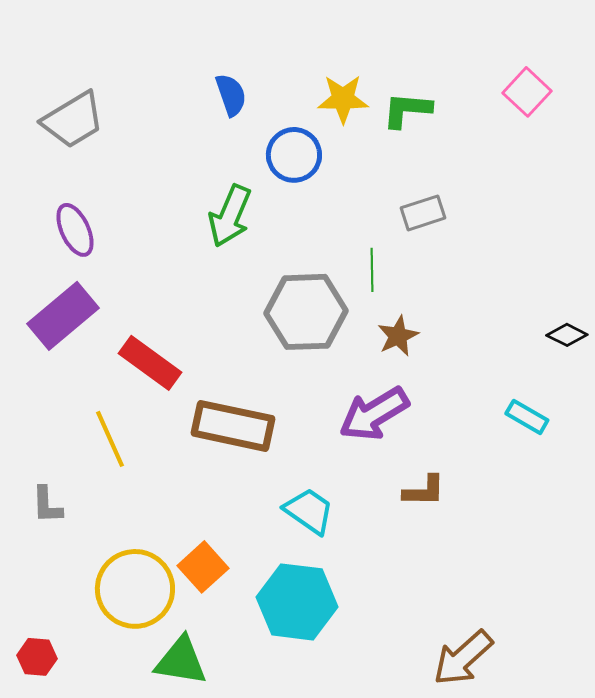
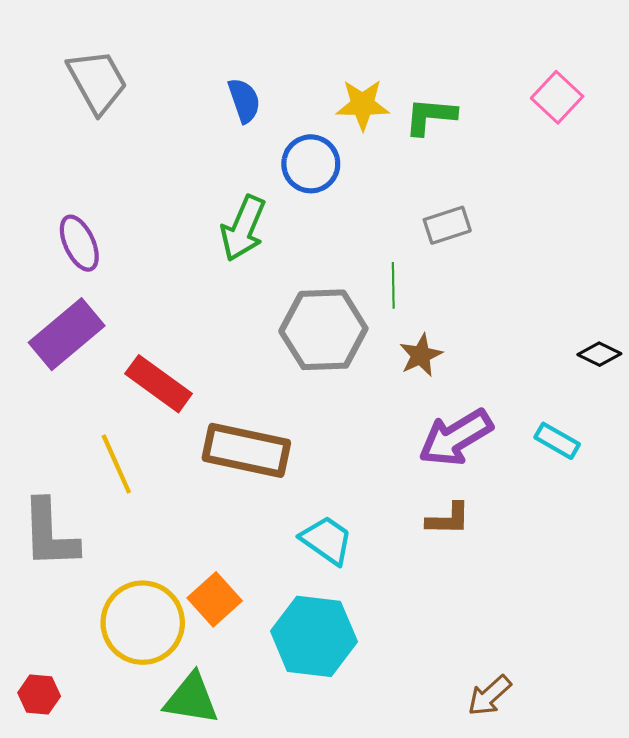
gray trapezoid: (73, 120) -> (97, 81), moved, turned -88
purple arrow: (374, 414) -> (456, 438), moved
gray L-shape: (47, 505) -> (50, 534), size x1.8
brown arrow: (463, 658) -> (489, 696), size x0.7

